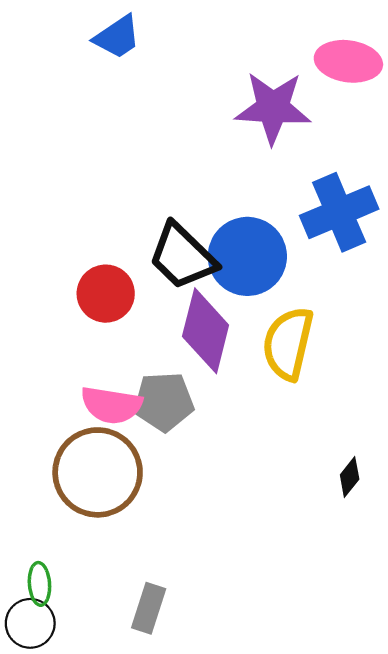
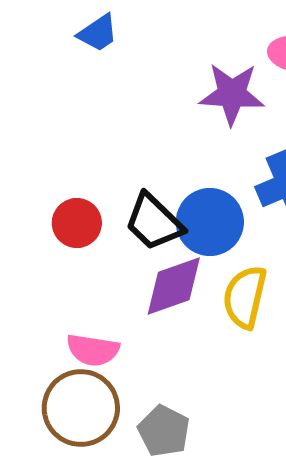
red circle: (106, 294) -> (77, 223), moved
purple diamond: (206, 331) -> (174, 286), turned 56
gray pentagon: (164, 402) -> (164, 431), moved, turned 30

